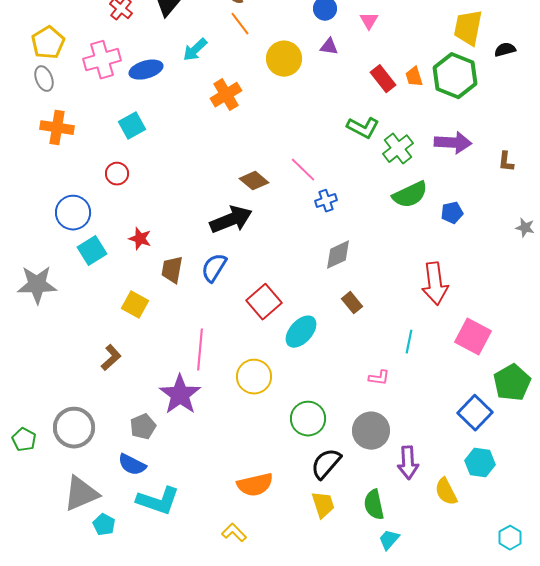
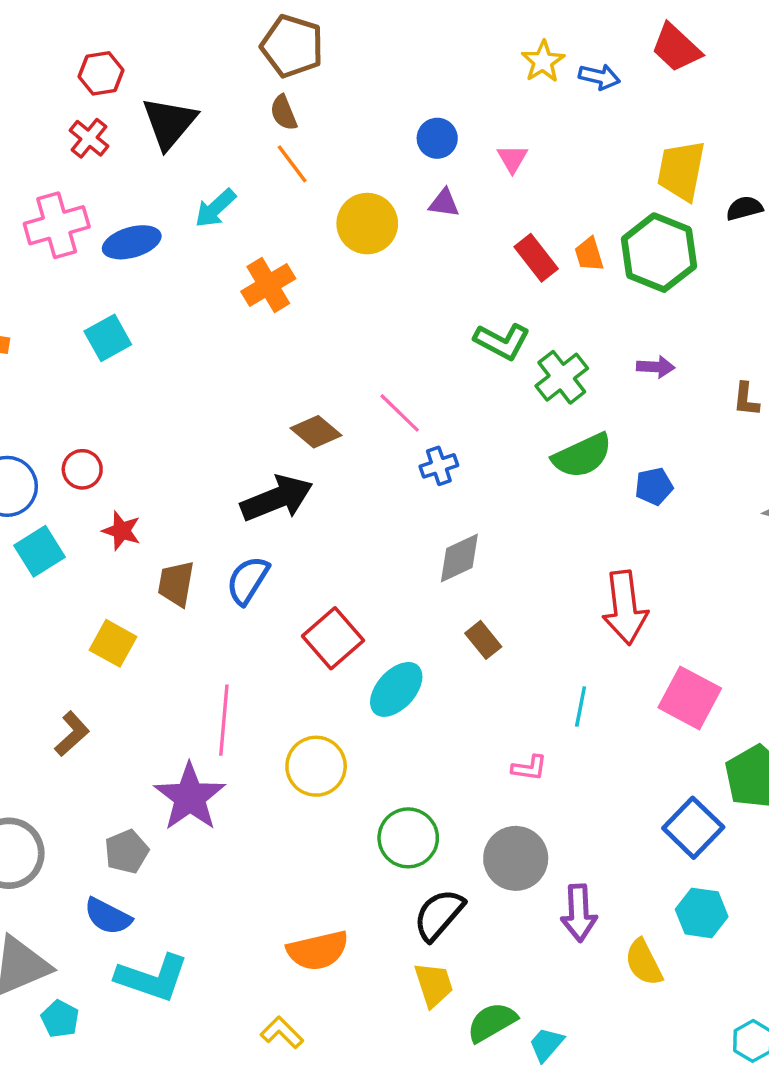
purple arrow: (453, 143) -> (656, 367), size x0.6
red circle: (117, 174) -> (82, 469), moved
green semicircle: (374, 505) -> (492, 1022), moved, turned 72

